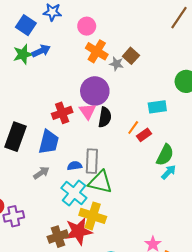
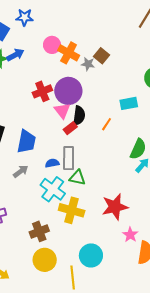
pink circle: (87, 26) -> (52, 45), moved
red cross: (62, 113) -> (42, 91), moved
red rectangle: (144, 135) -> (70, 128), moved
green triangle: (100, 182) -> (77, 178), size x0.7
red star: (78, 231) -> (115, 207), moved

